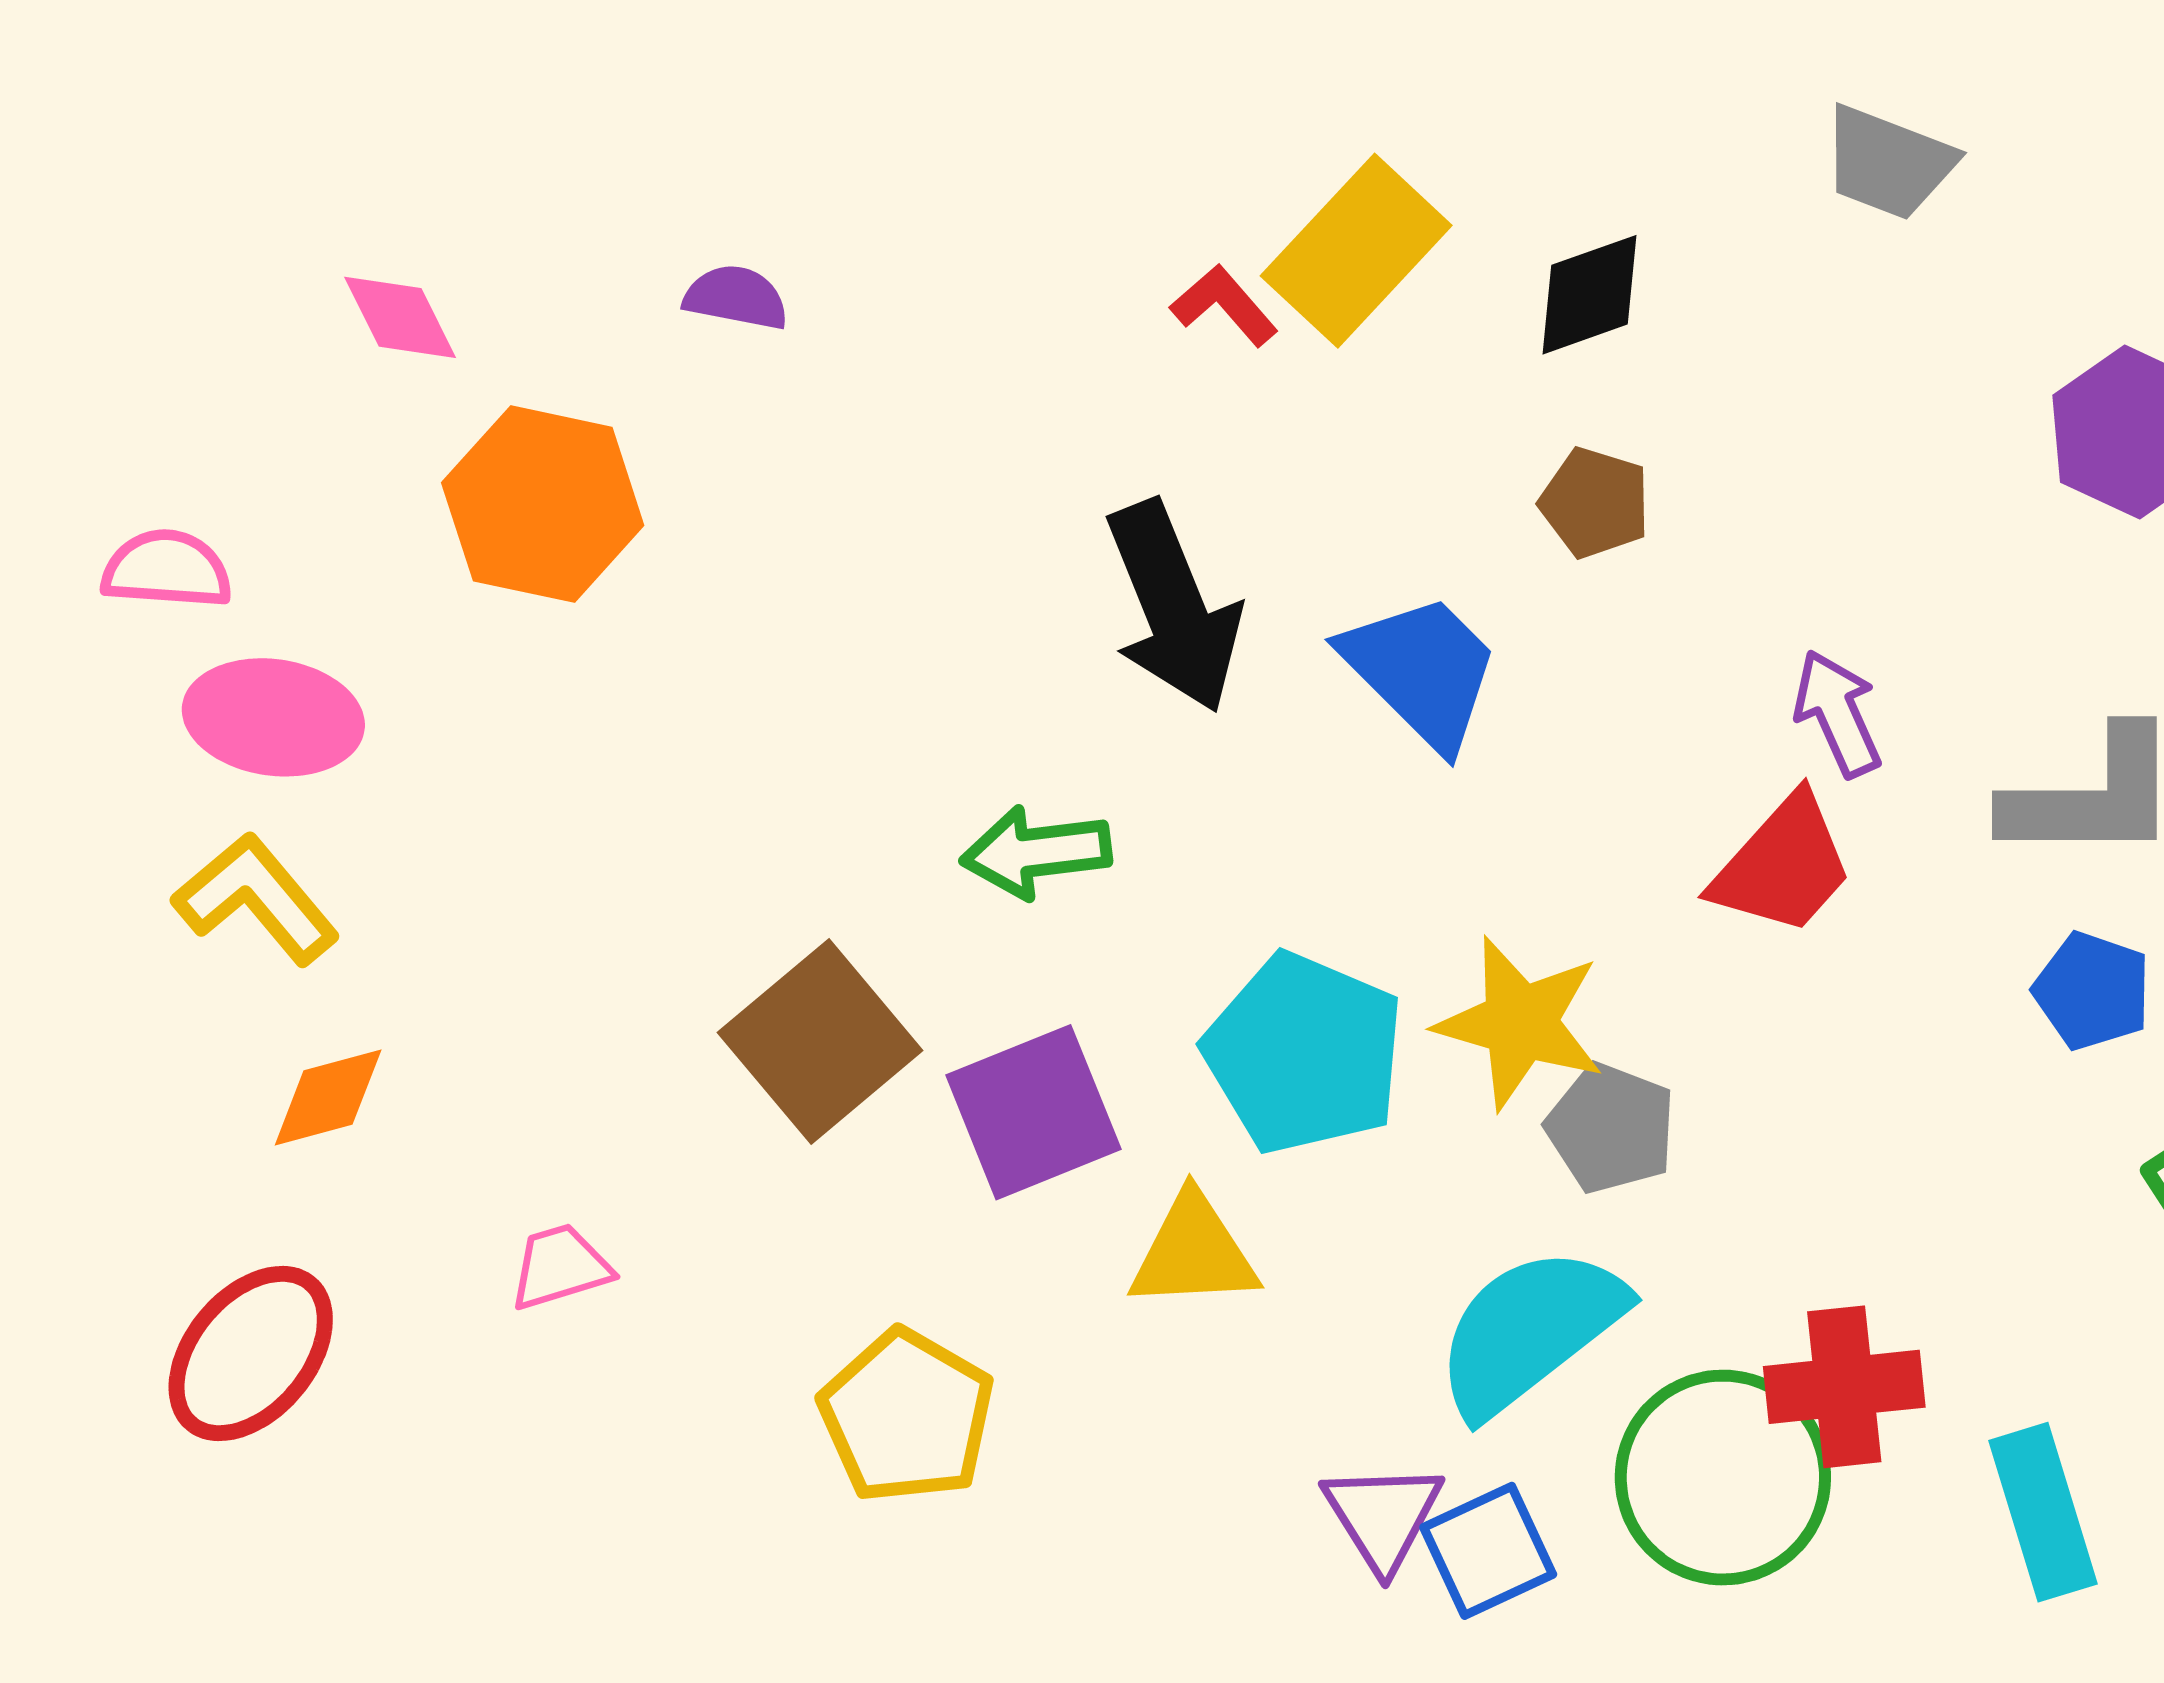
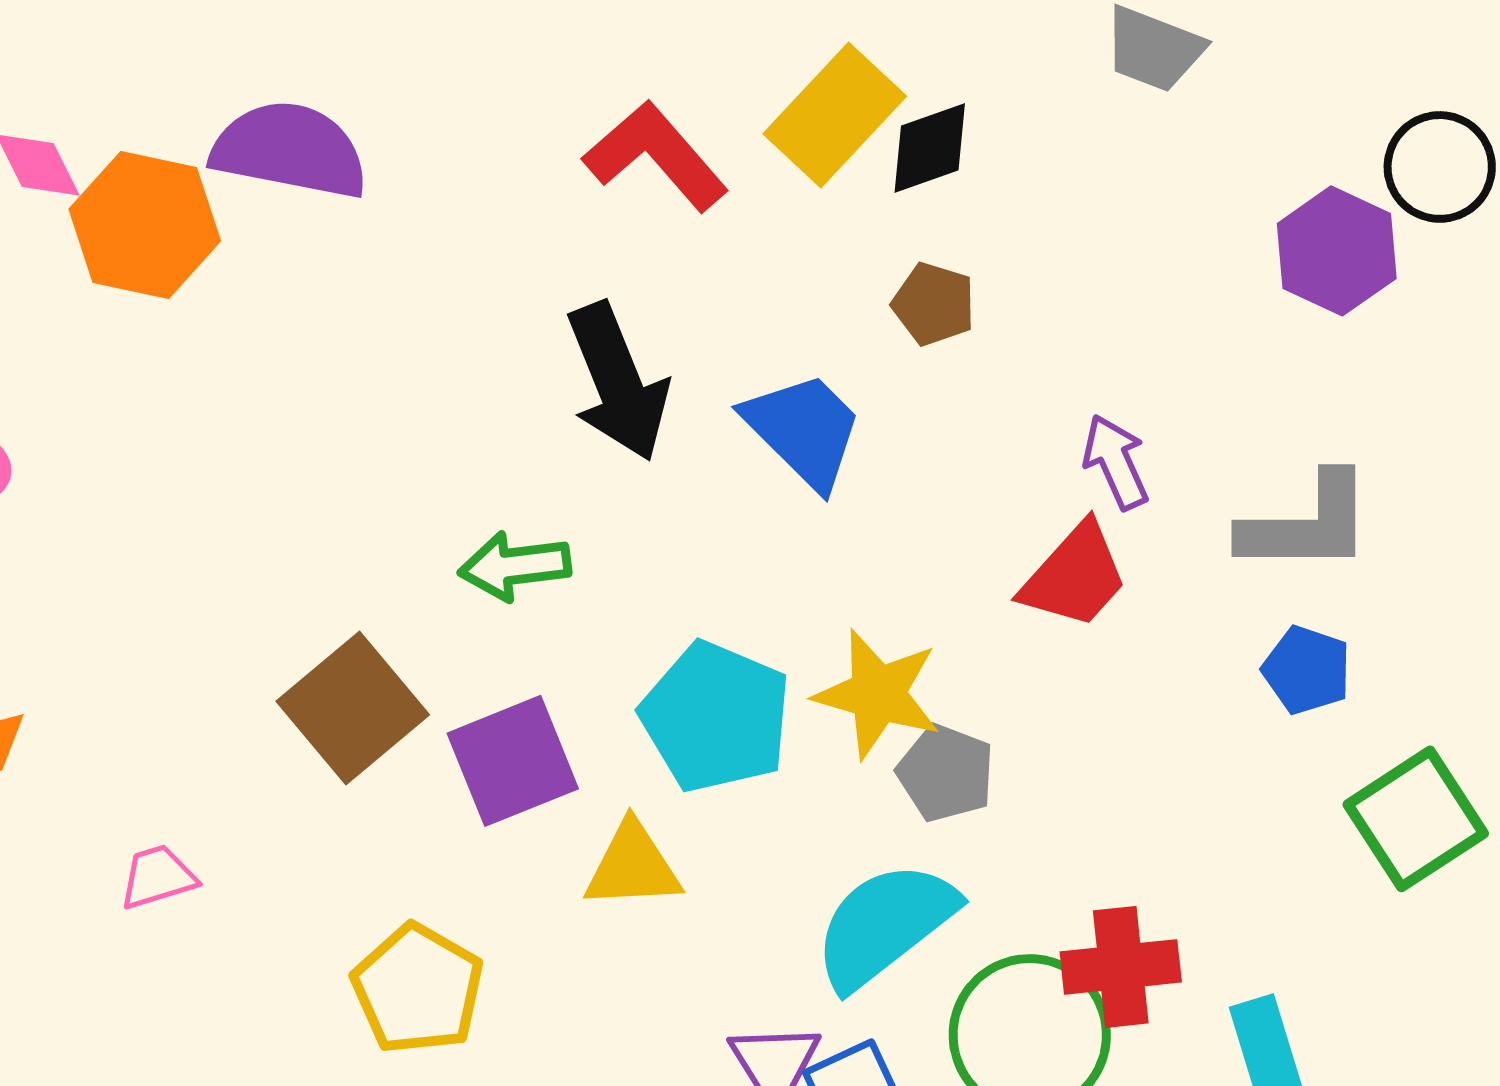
yellow rectangle: (1356, 251) -> (835, 115), moved
purple semicircle: (736, 297) -> (290, 150), size x2.0
red L-shape: (1224, 305) -> (656, 156), size x1.8
orange hexagon: (543, 504) -> (145, 225), moved

